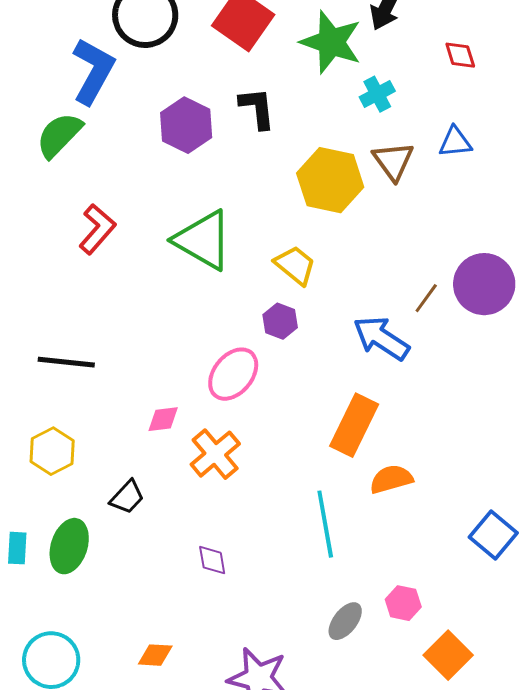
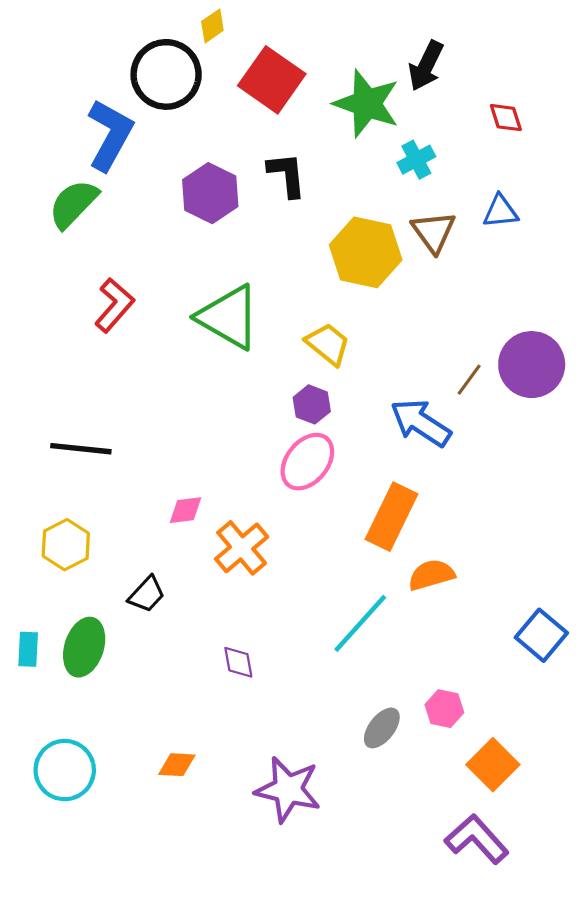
pink ellipse: (233, 374) -> (307, 462), moved
cyan line: (325, 524) -> (360, 623), turned 52

